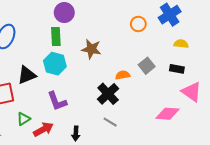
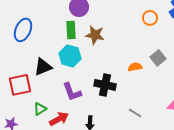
brown star: (91, 49) -> (95, 35), moved
black cross: (108, 94) -> (105, 85), moved, turned -35
gray line: (110, 122) -> (135, 113), moved

